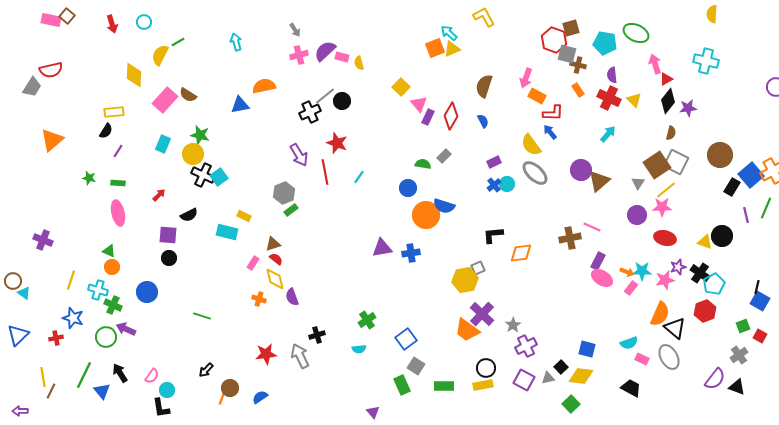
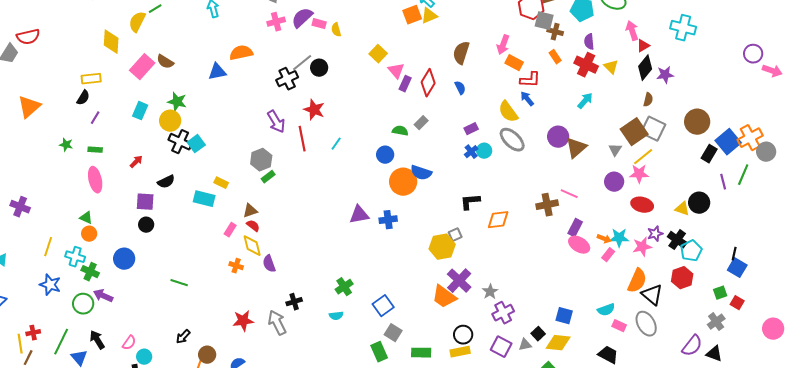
red cross: (56, 338) -> (33, 333), moved

